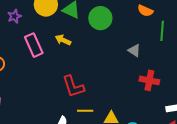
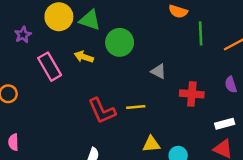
green circle: (100, 18) -> (120, 42), moved
gray triangle: (134, 50) -> (158, 71), moved
yellow line: (85, 111) -> (136, 107), moved

